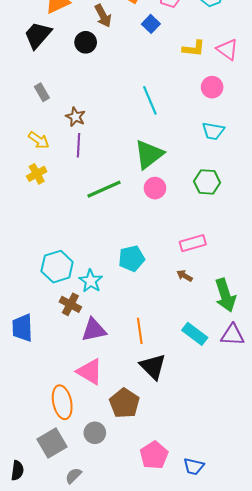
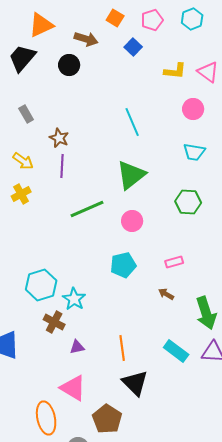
brown arrow: (103, 16) -> (86, 39), turned -45
pink circle: (155, 188) -> (132, 221), moved
pink rectangle: (193, 243) -> (174, 262), size x0.7
cyan pentagon: (132, 258) -> (123, 265), moved
purple triangle: (94, 330) -> (77, 347), size x0.6

